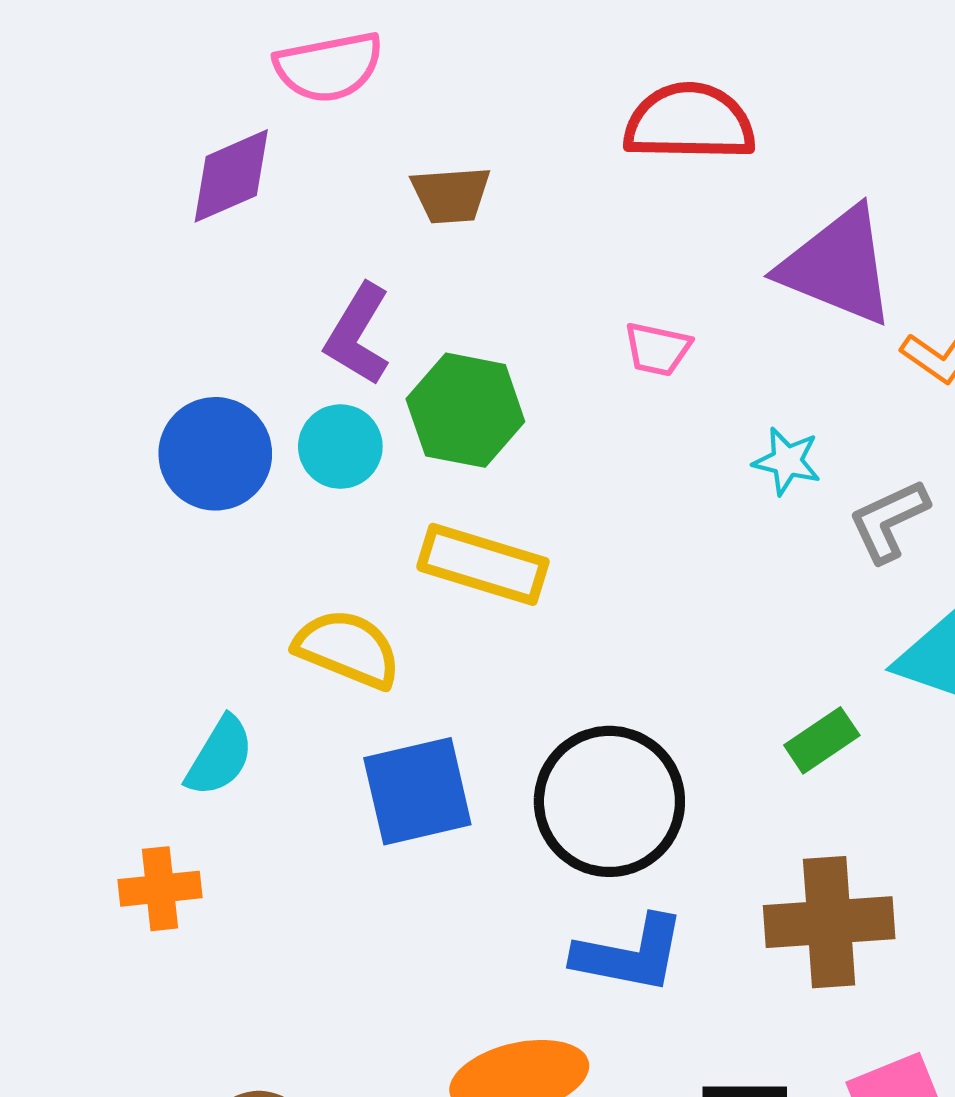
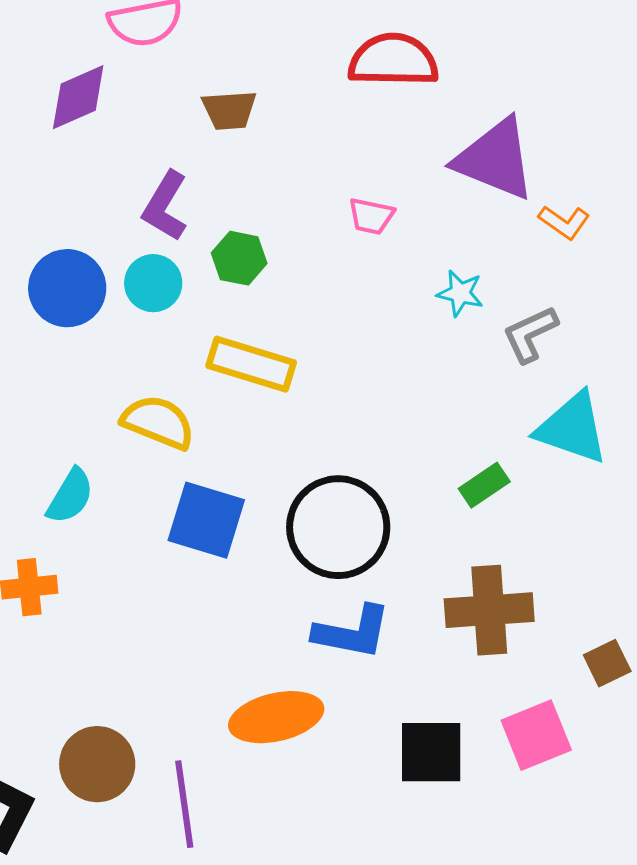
green hexagon: (465, 410) -> (239, 258), size x0.7
blue square: (417, 791) -> (206, 520), turned 30

